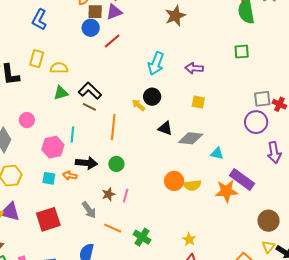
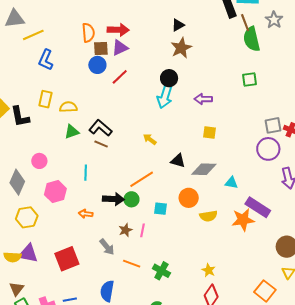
black circle: (152, 97) -> (169, 78), moved
orange line: (113, 127) -> (142, 179), moved, turned 55
pink hexagon: (53, 147) -> (55, 192), moved
black arrow: (86, 163) -> (113, 199), moved
cyan square: (49, 178) -> (160, 209), moved
orange circle: (174, 181) -> (189, 198), moved

